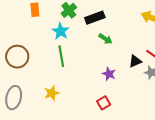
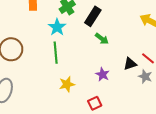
black rectangle: (95, 18) -> (93, 16), turned -42
yellow star: (52, 93) -> (67, 84), moved

